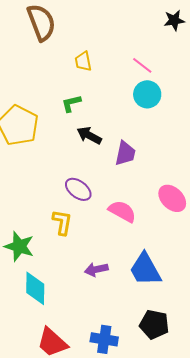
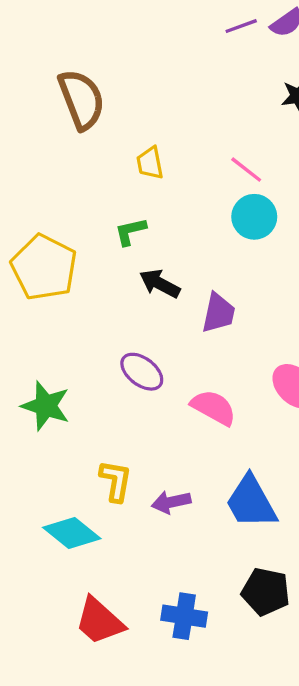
yellow L-shape: (62, 222) -> (116, 481), moved
green star: (19, 246) -> (46, 406), moved
cyan diamond: (35, 288) -> (72, 533), turned -52

